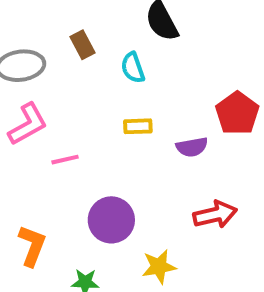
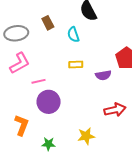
purple circle: (111, 220) -> (49, 102), moved

